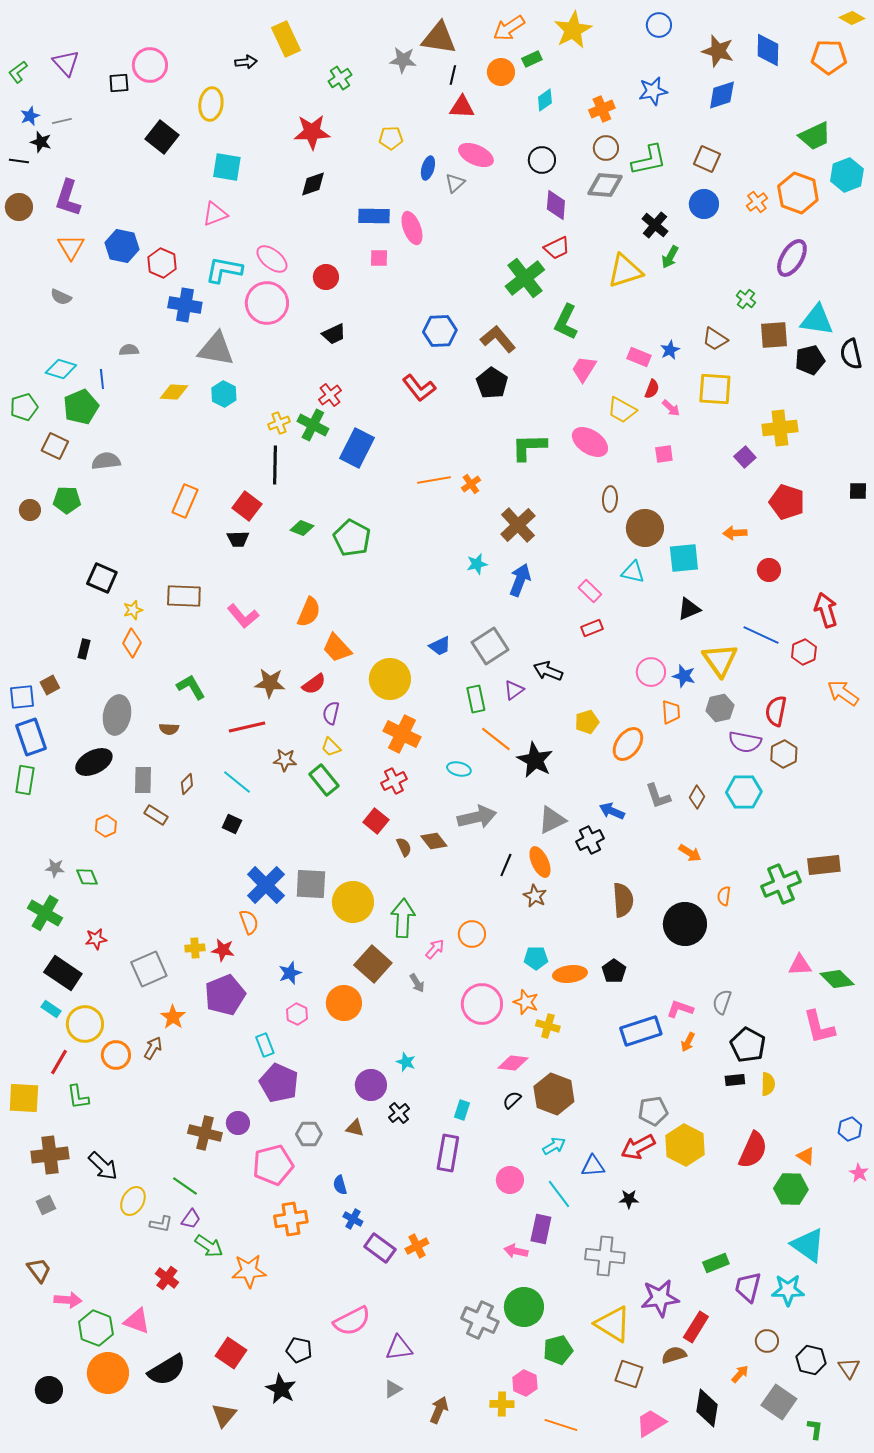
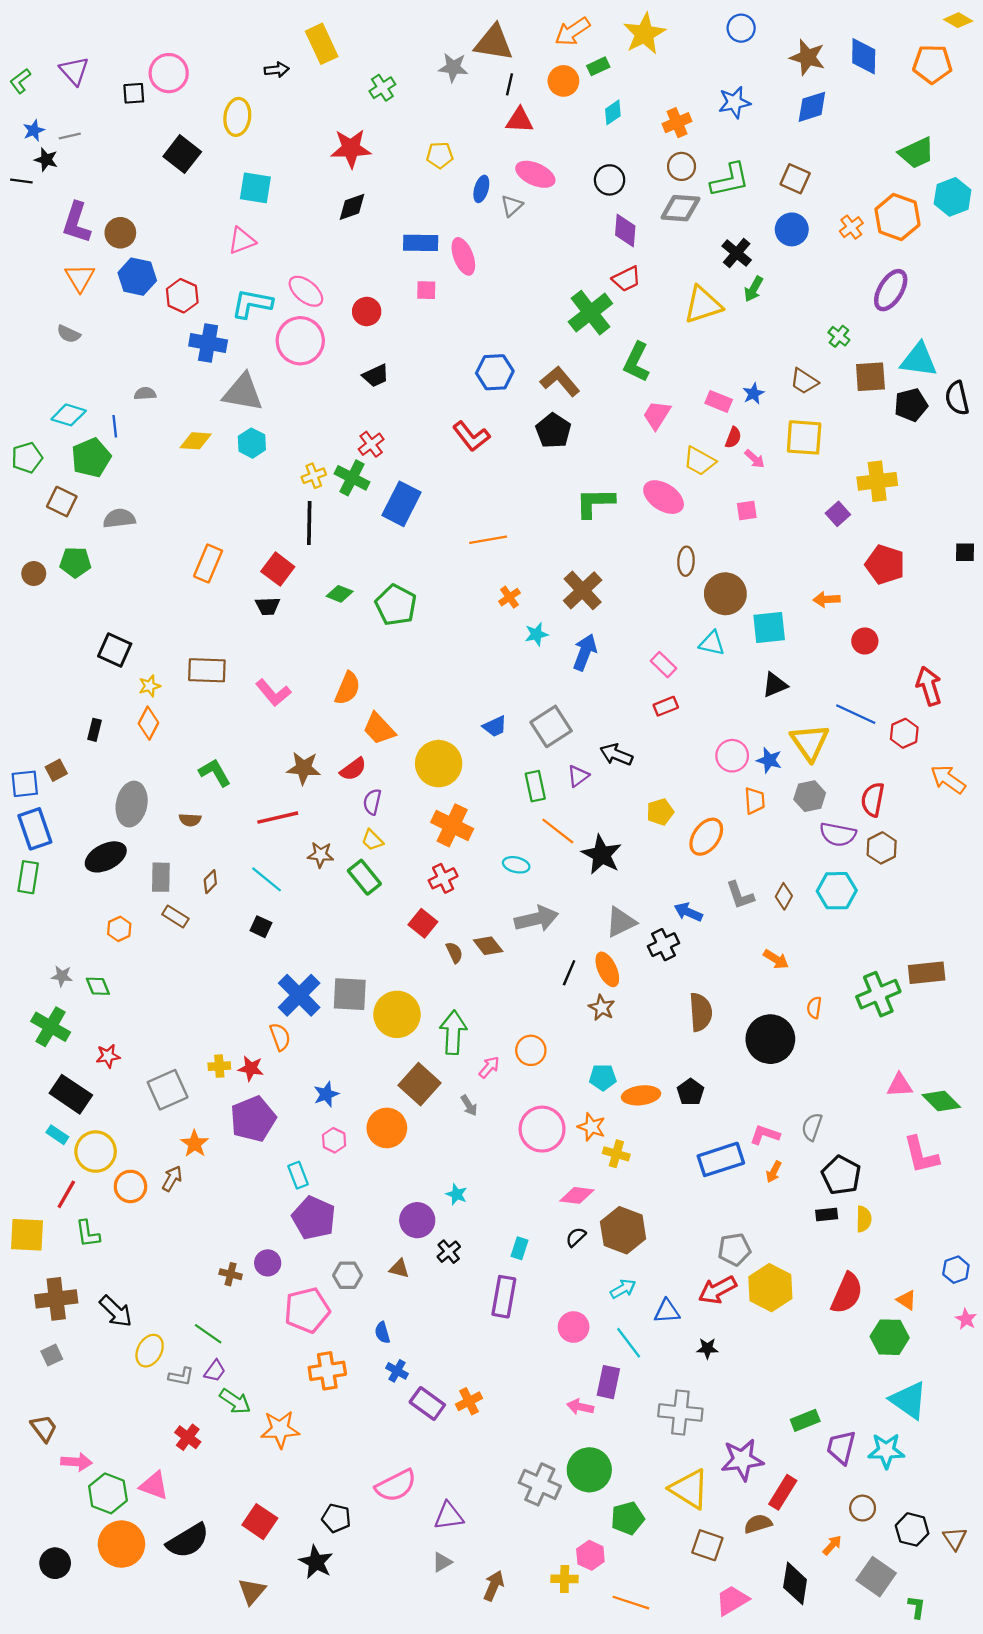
brown circle: (19, 207) -> (120, 233), moved
orange cross: (471, 484) -> (509, 597), moved
brown cross: (205, 1133) -> (231, 1274), size x0.6

